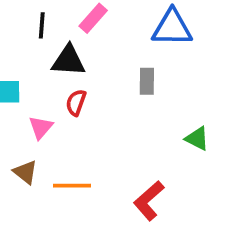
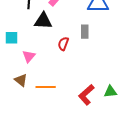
red semicircle: (76, 103) -> (63, 44), moved
green triangle: (197, 139) -> (110, 92), moved, turned -32

